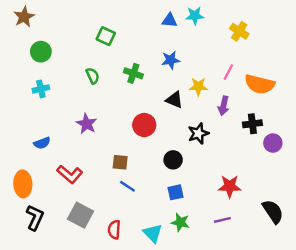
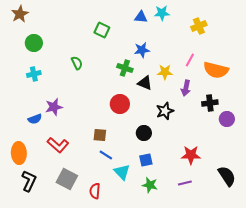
yellow cross: (239, 31) -> (199, 26), turned 35
green square: (106, 36) -> (102, 30), moved
green cross: (133, 73) -> (125, 68), moved
purple star: (87, 124) -> (54, 107), moved, turned 30
cyan triangle: (153, 233) -> (122, 172), moved

